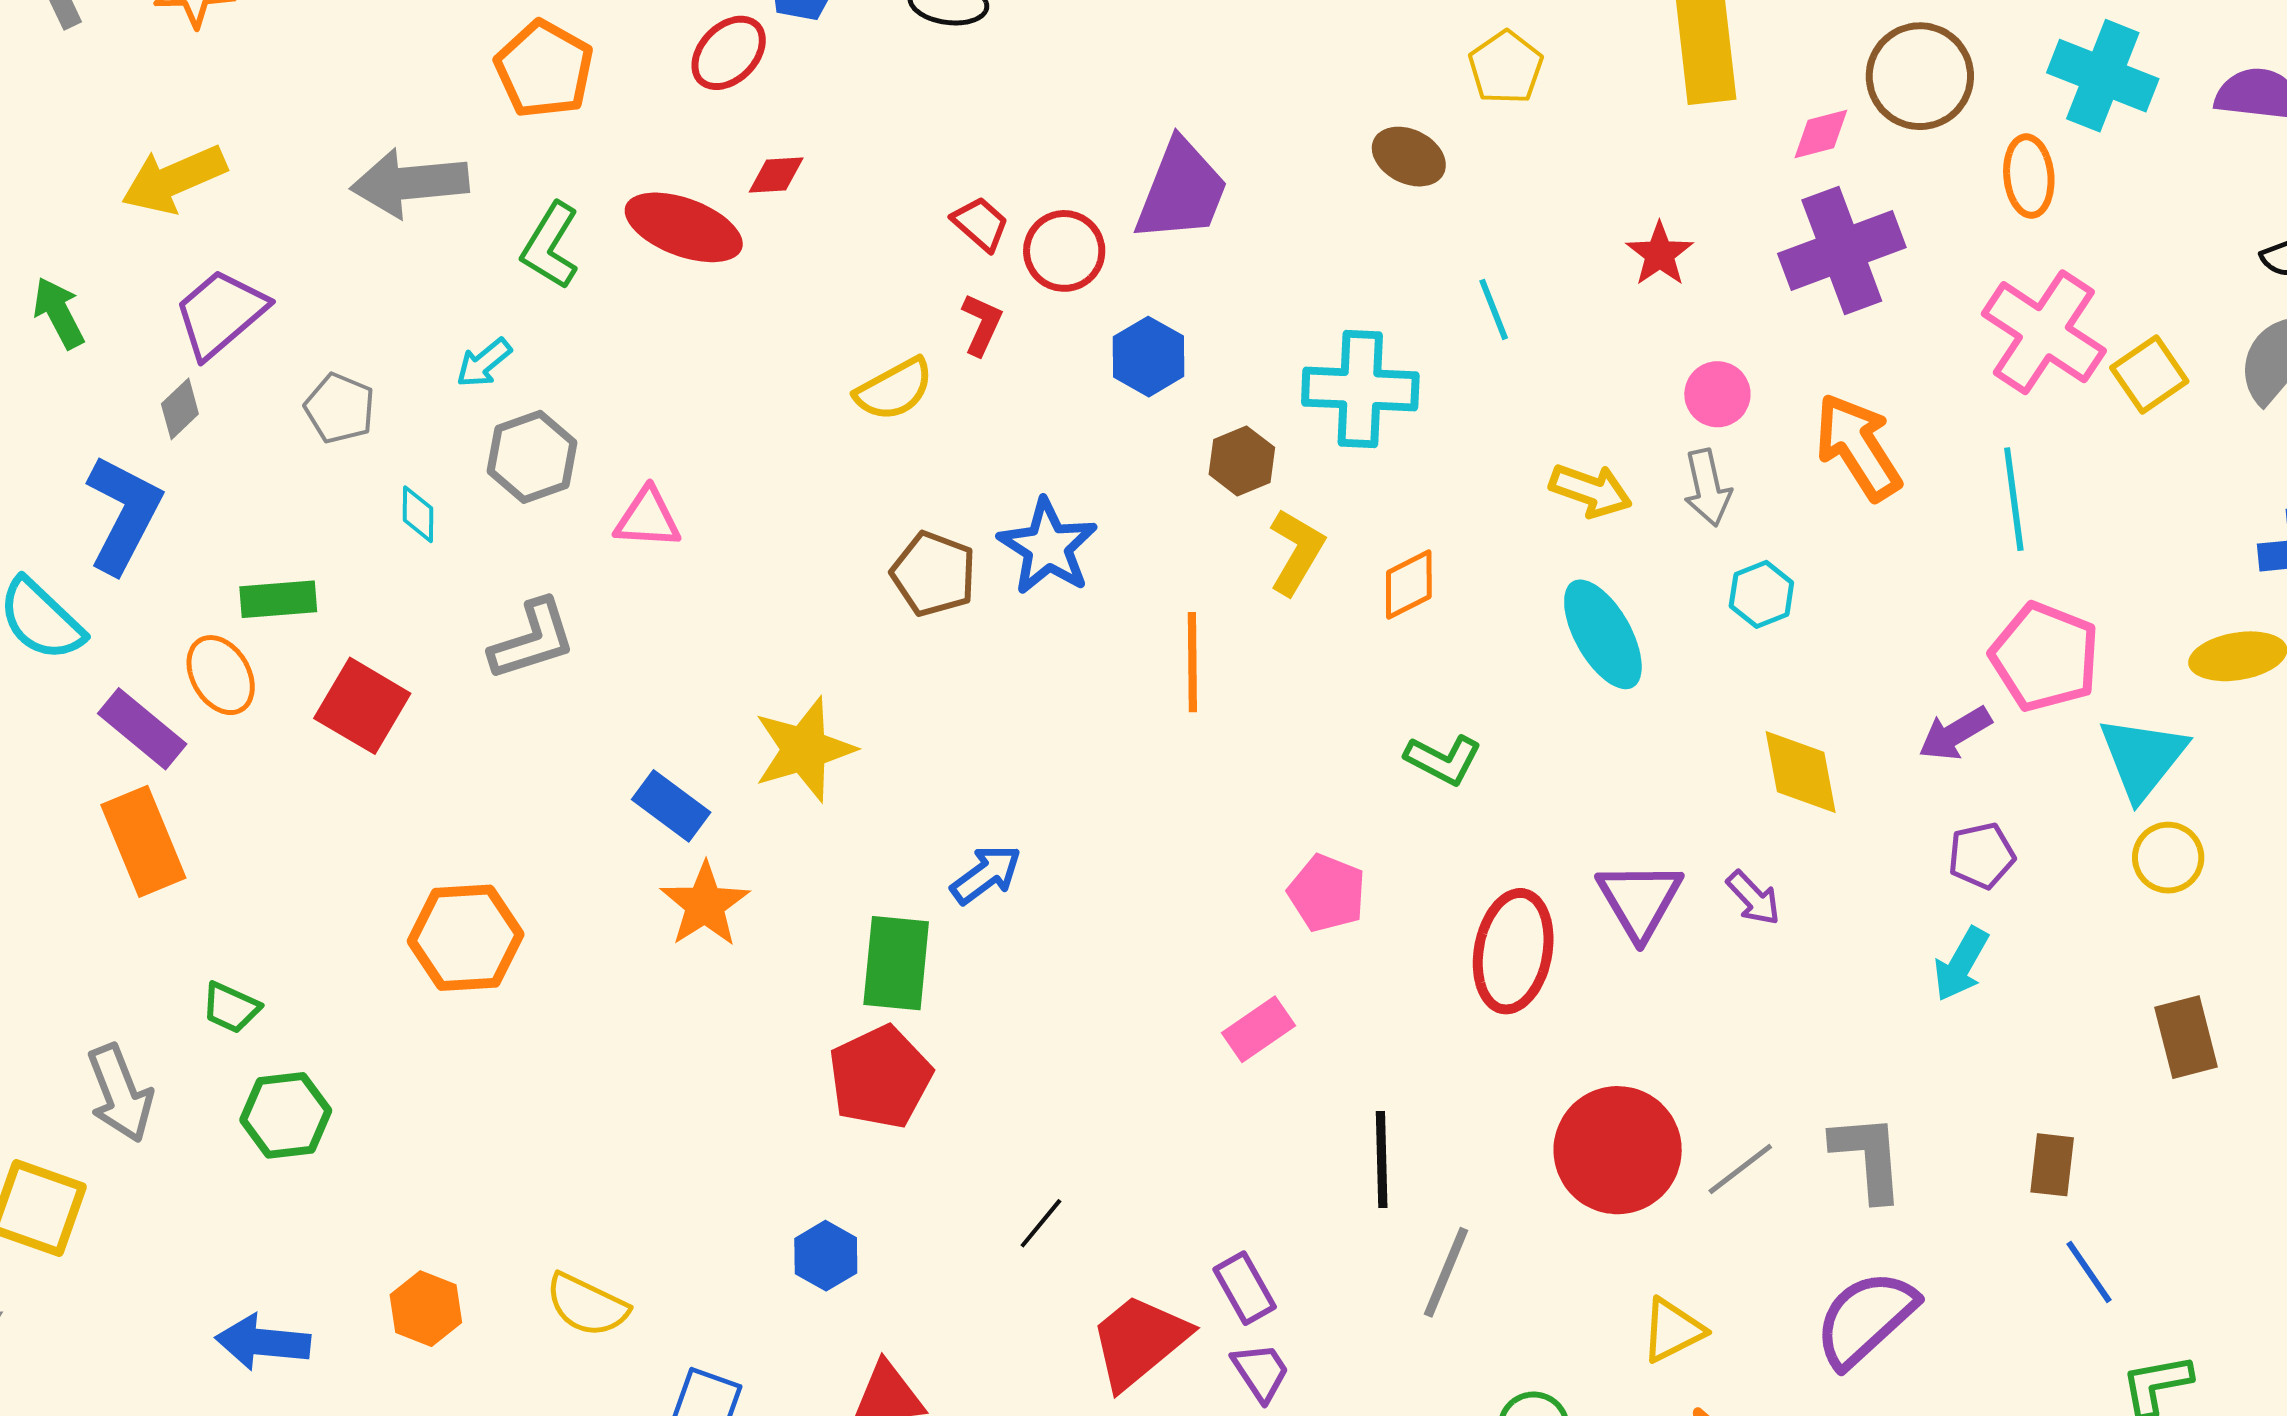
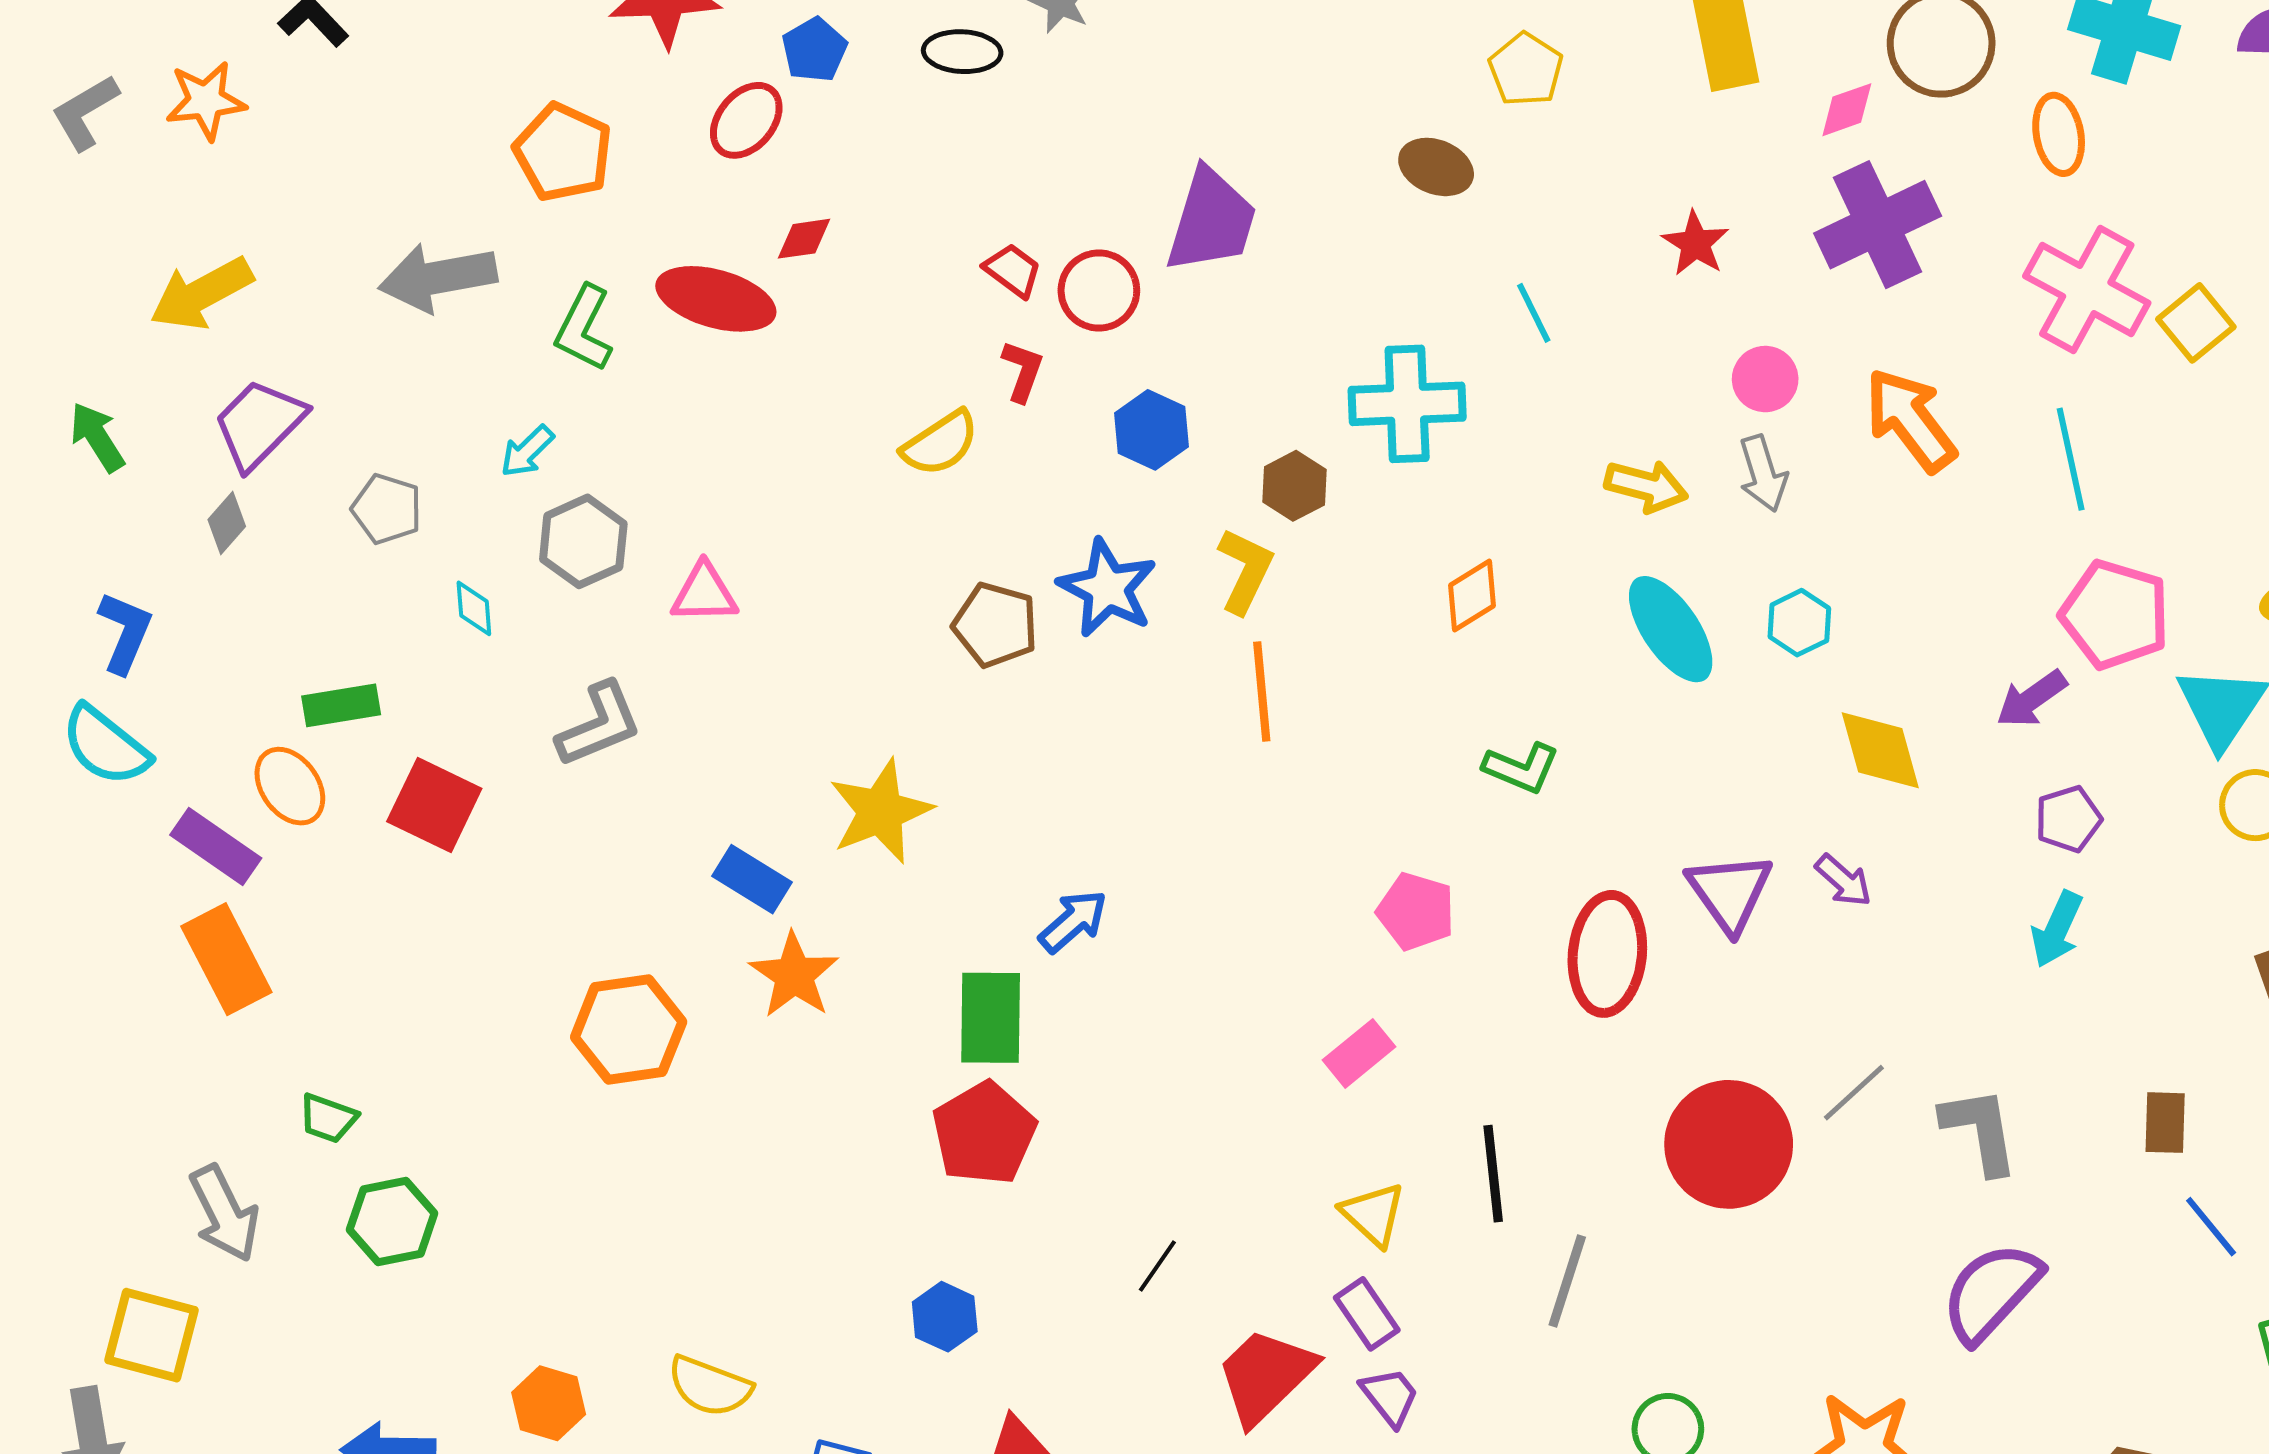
blue hexagon: (1148, 357) -> (1151, 430), moved
blue L-shape: (124, 514) -> (125, 632), moved, size x0.7
yellow L-shape: (1296, 552) -> (1245, 571), moved
cyan hexagon: (1761, 594) -> (1799, 623), moved
orange hexagon: (466, 938) -> (629, 1029), moved
gray line: (1740, 1169) -> (1854, 1093), moved
yellow triangle: (1673, 1330) -> (1373, 1214), moved, turned -46

